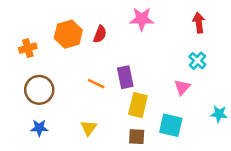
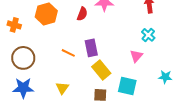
red semicircle: (100, 34) -> (82, 14), moved
orange cross: (28, 48) -> (14, 25), turned 32
yellow rectangle: (138, 105) -> (101, 70), turned -54
blue star: (39, 128) -> (23, 88), size x1.5

